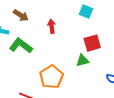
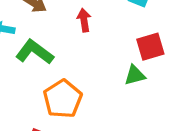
orange pentagon: (51, 77) -> (63, 99), moved

